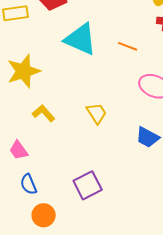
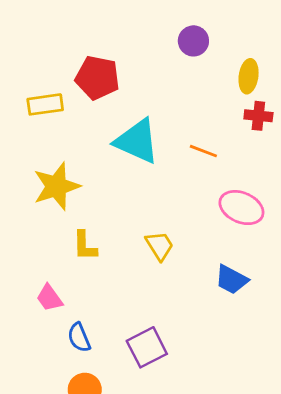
yellow L-shape: (44, 113) -> (85, 246), turned -140
blue semicircle: (29, 184) -> (79, 337), moved

